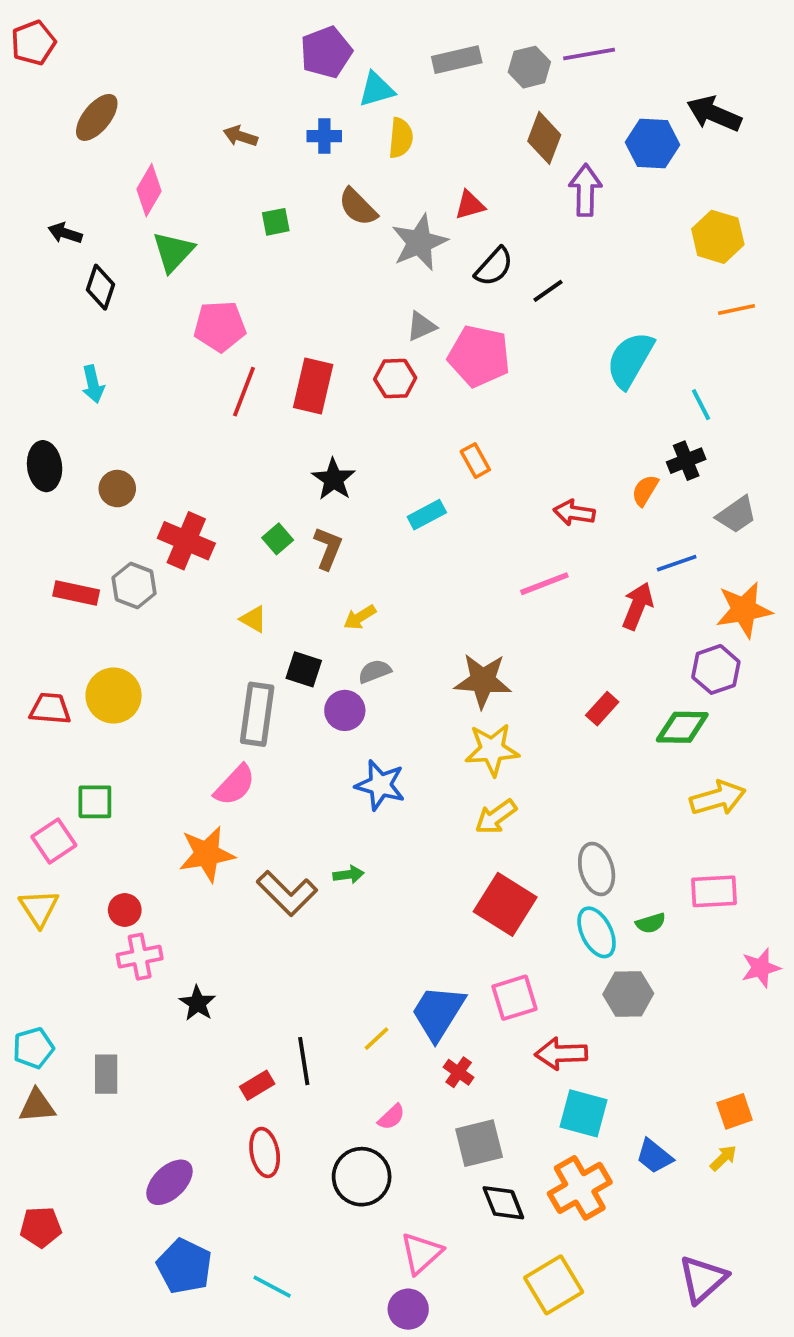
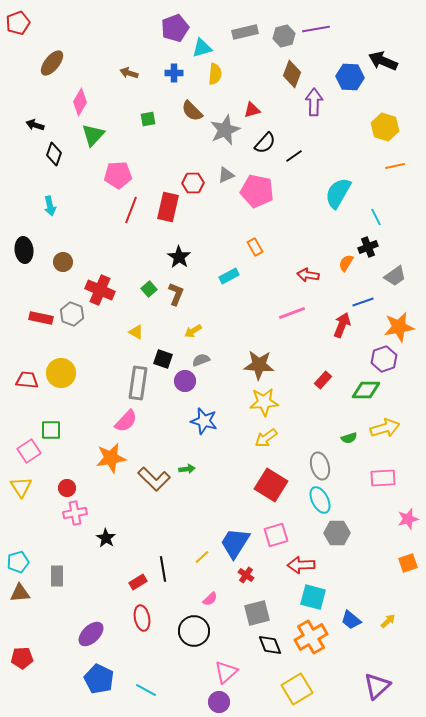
red hexagon: (395, 379) -> (193, 183), moved
green semicircle: (651, 923) -> (349, 438), moved
orange square: (735, 1111) -> (408, 563), moved

